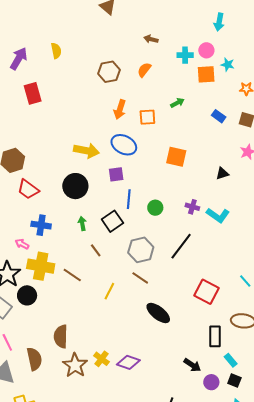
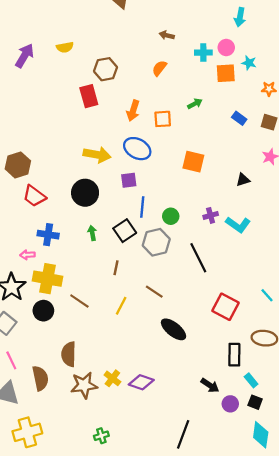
yellow semicircle: (56, 51) -> (65, 47), turned 91
brown hexagon: (109, 72) -> (106, 69), moved
red rectangle: (33, 93) -> (89, 96), moved
purple cross: (192, 207) -> (211, 215), turned -32
pink arrow: (22, 244) -> (27, 255), turned -32
black line: (181, 246) -> (198, 258), turned -64
brown line: (96, 250) -> (116, 268), moved, turned 48
gray hexagon: (141, 250) -> (156, 242), moved
brown line: (72, 275) -> (79, 301), moved
black circle: (27, 295) -> (43, 311), moved
brown star: (75, 365) -> (84, 385), turned 30

